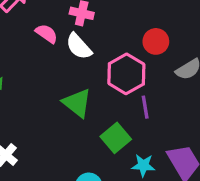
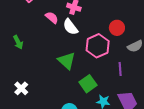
purple line: (145, 107) -> (120, 69), moved

